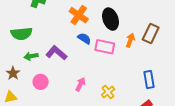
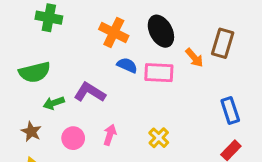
orange arrow: (130, 40) -> (194, 58), turned 128
pink arrow: (80, 84) -> (110, 135), moved
yellow cross: (108, 92) -> (159, 138), moved

